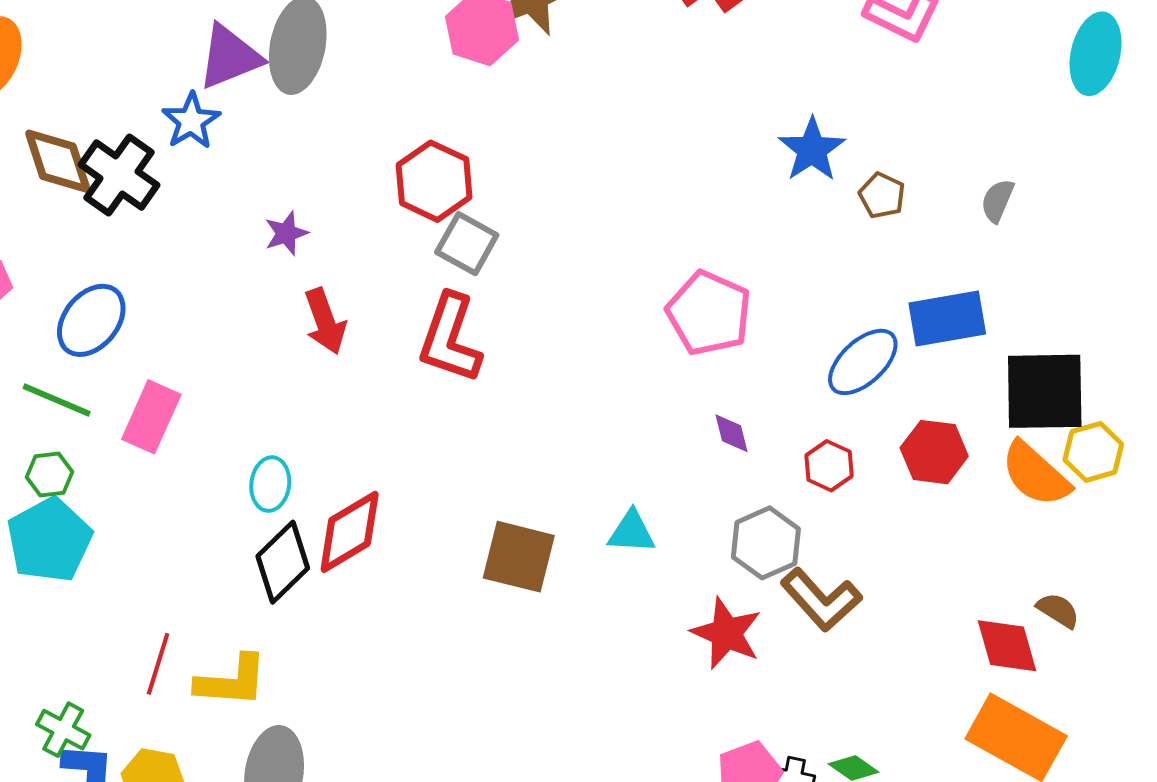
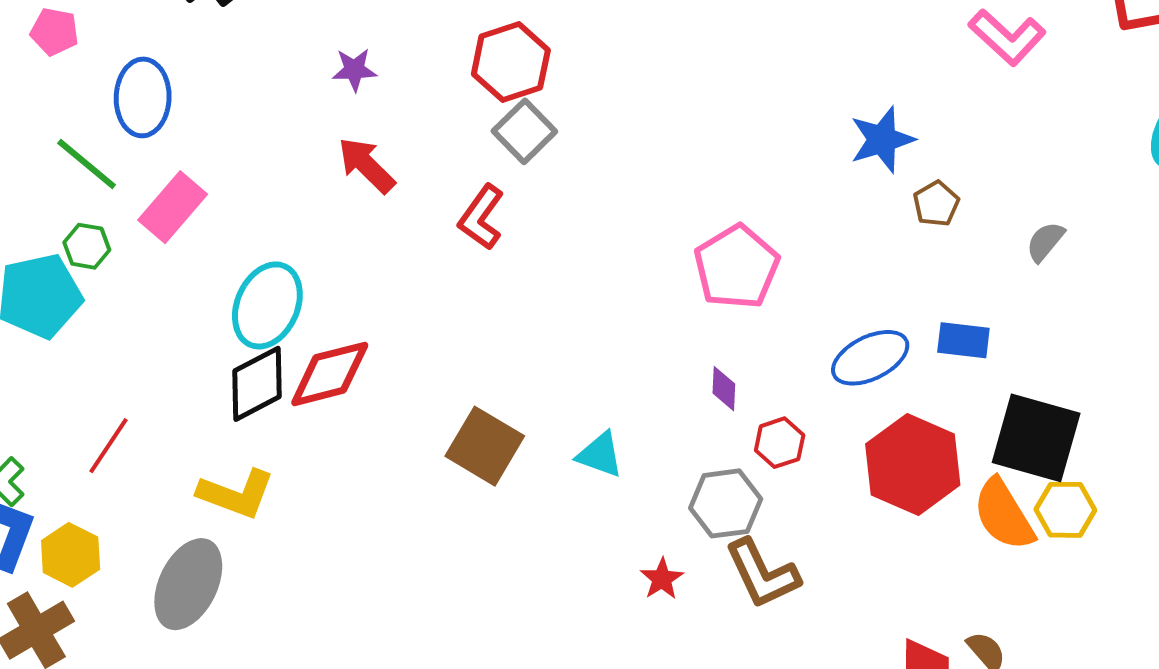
blue rectangle: (947, 319) -> (963, 340), size x0.7
blue ellipse: (91, 320) -> (143, 97), turned -54
red arrow: (325, 321) -> (366, 165), turned 138
red L-shape: (450, 338) -> (481, 217), size x0.7
red hexagon: (934, 452) -> (913, 464), size x1.5
red hexagon: (829, 466) -> (780, 443), moved
green hexagon: (49, 474) -> (87, 246), moved
cyan ellipse: (270, 484) -> (267, 305), size x1.6
red star: (726, 633) -> (662, 579), size x0.6
yellow L-shape: (232, 681) -> (236, 494), moved

